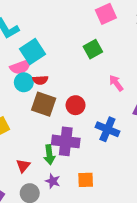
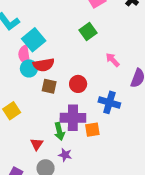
pink semicircle: (20, 67) -> (24, 55), turned 108
red semicircle: (40, 80) -> (44, 65), size x1.5
brown square: (44, 104) -> (49, 86), size x0.7
orange square: (86, 180) -> (92, 130), moved

